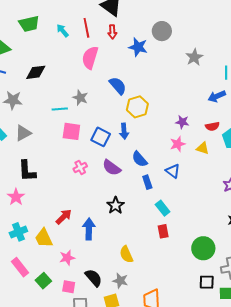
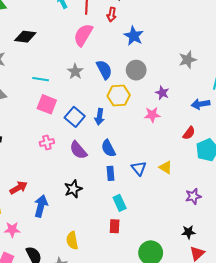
gray circle: (162, 31) -> (136, 70), moved
gray star: (80, 98) -> (75, 71), moved
purple star: (182, 122) -> (162, 93), moved
red semicircle: (212, 126) -> (189, 133), turned -56
pink star: (178, 144) -> (152, 115), moved
yellow triangle: (203, 148) -> (166, 167), moved

